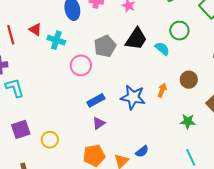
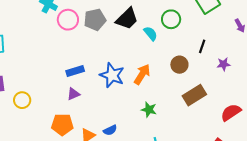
pink circle: (81, 65) -> (68, 20), moved
brown circle: (189, 80) -> (179, 65), moved
orange arrow: (162, 90) -> (142, 74), size x1.5
green star: (188, 121) -> (149, 110), moved

